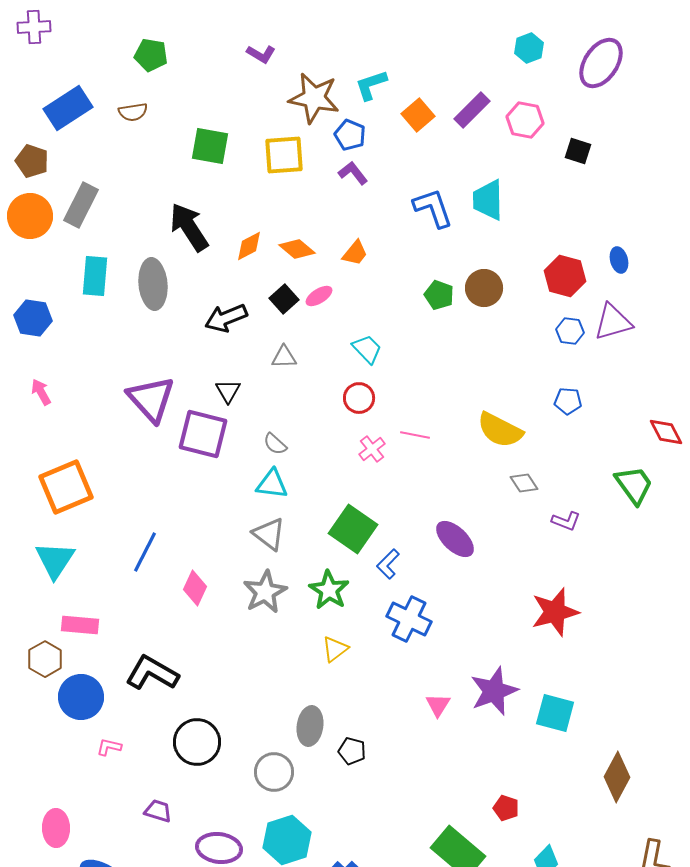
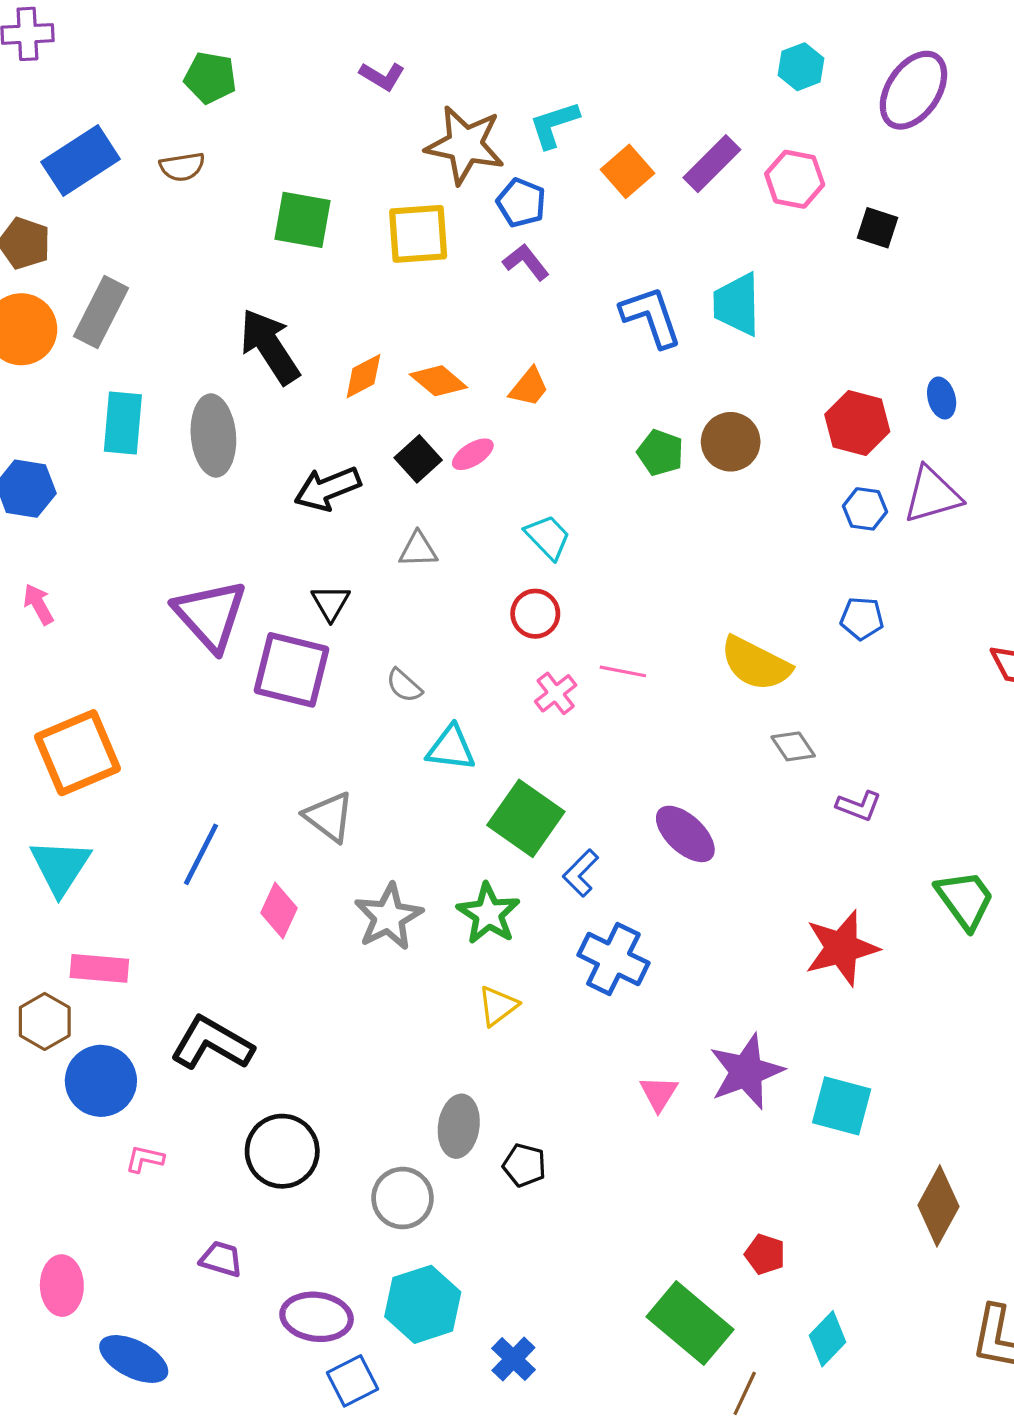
cyan triangle: (272, 484) -> (451, 748), moved
green trapezoid: (634, 485) -> (965, 900), moved
gray triangle: (269, 534) -> (329, 817), moved

